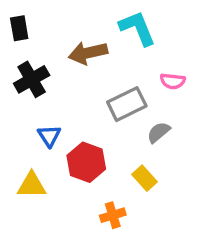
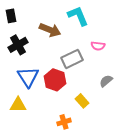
brown arrow: (88, 53) -> (50, 30), turned -145
gray semicircle: (159, 132) -> (106, 81), moved
blue triangle: (49, 136) -> (28, 77), size x1.6
red hexagon: (86, 162) -> (55, 80), moved

